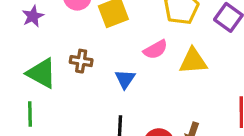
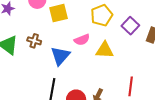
blue triangle: (125, 79) -> (60, 56), size x1.5

